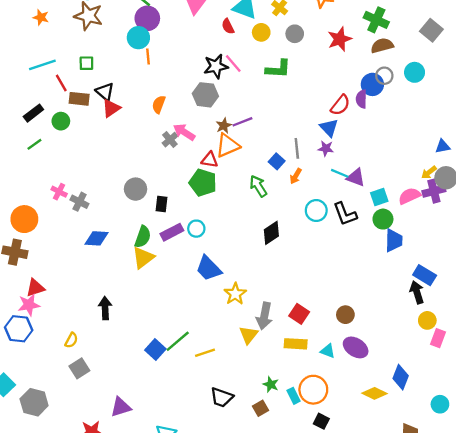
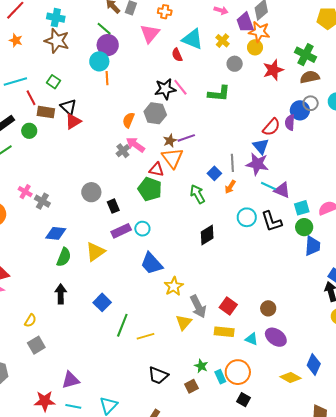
yellow circle: (261, 32) -> (255, 47), moved
green square: (86, 63) -> (53, 82), turned 32
orange semicircle: (159, 104) -> (128, 120), moved
orange triangle: (228, 145) -> (172, 158), turned -45
purple star: (326, 148) -> (257, 164), size x1.6
black rectangle: (161, 204) -> (113, 206), turned -32
green semicircle: (143, 237) -> (64, 257), moved
gray arrow: (264, 316) -> (198, 307), turned -40
green line: (178, 341) -> (122, 325), turned -30
blue square: (155, 349) -> (102, 302), moved

